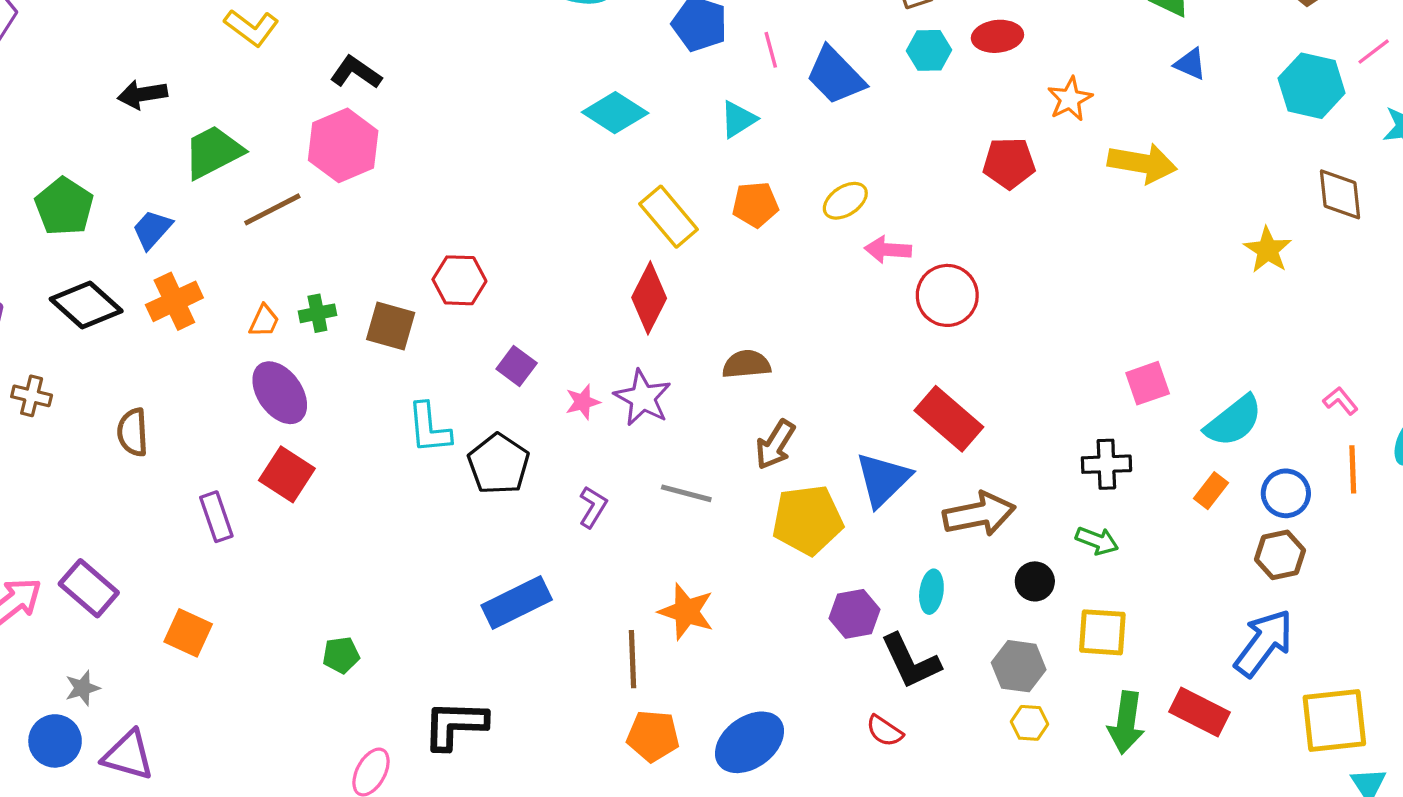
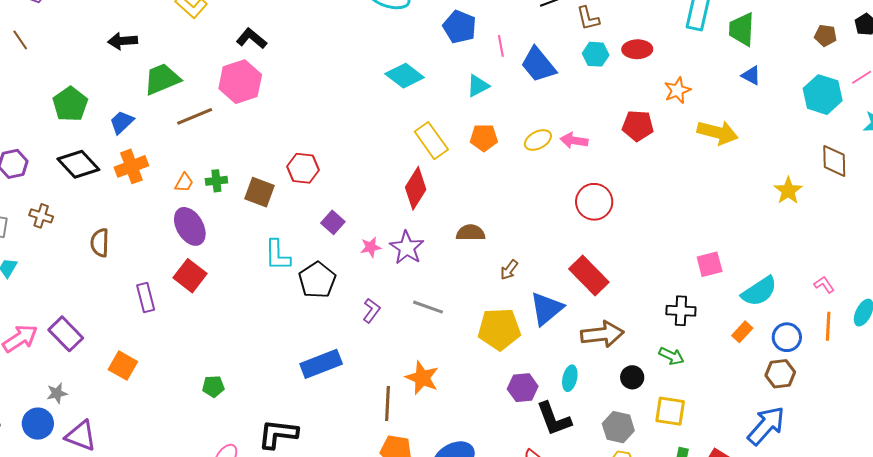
pink arrow: (888, 250) -> (574, 141), moved
brown arrow: (775, 445) -> (509, 270), moved, size x0.7

